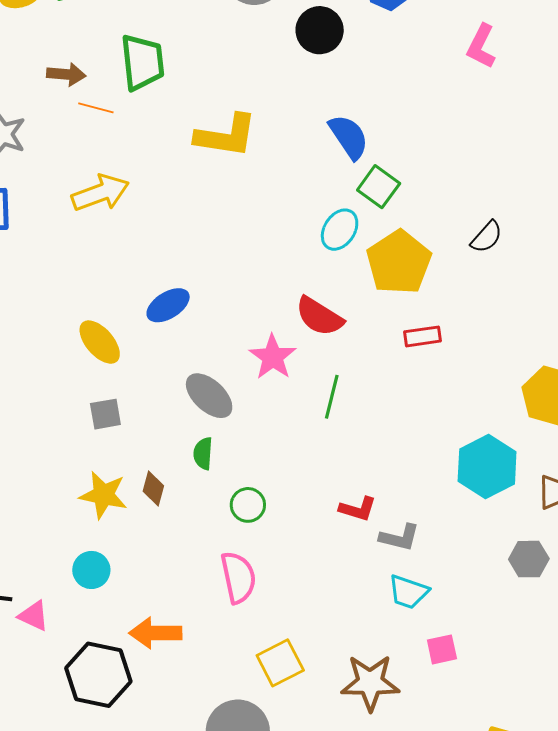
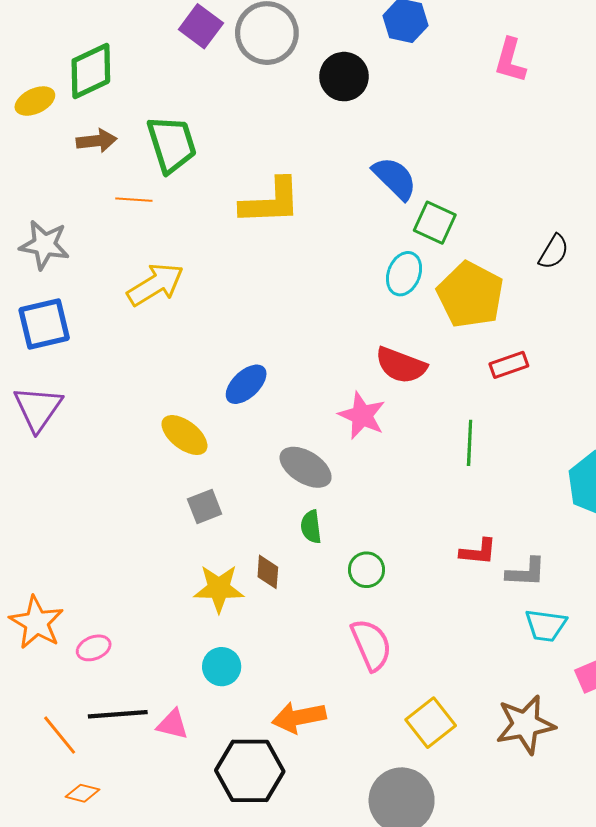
brown arrow: (66, 74) -> (97, 141), moved
green line: (332, 397) -> (470, 443), moved

